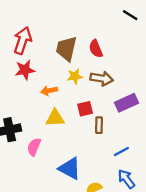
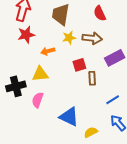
red semicircle: (96, 49) -> (100, 13), moved
yellow triangle: (55, 118) -> (40, 74), moved

